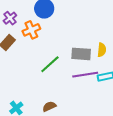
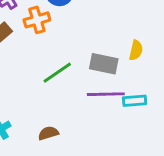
yellow semicircle: (102, 50) -> (136, 50), moved

